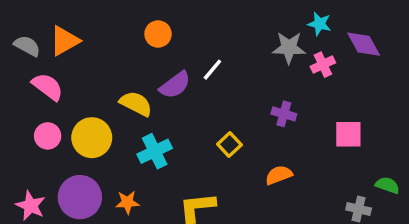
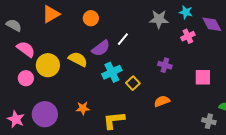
orange triangle: (65, 41) -> (51, 14), moved
gray star: (289, 48) -> (159, 19), moved
yellow circle: (92, 138) -> (48, 65), moved
cyan cross: (155, 151) -> (112, 72), moved
orange star: (127, 202) -> (83, 108), moved

